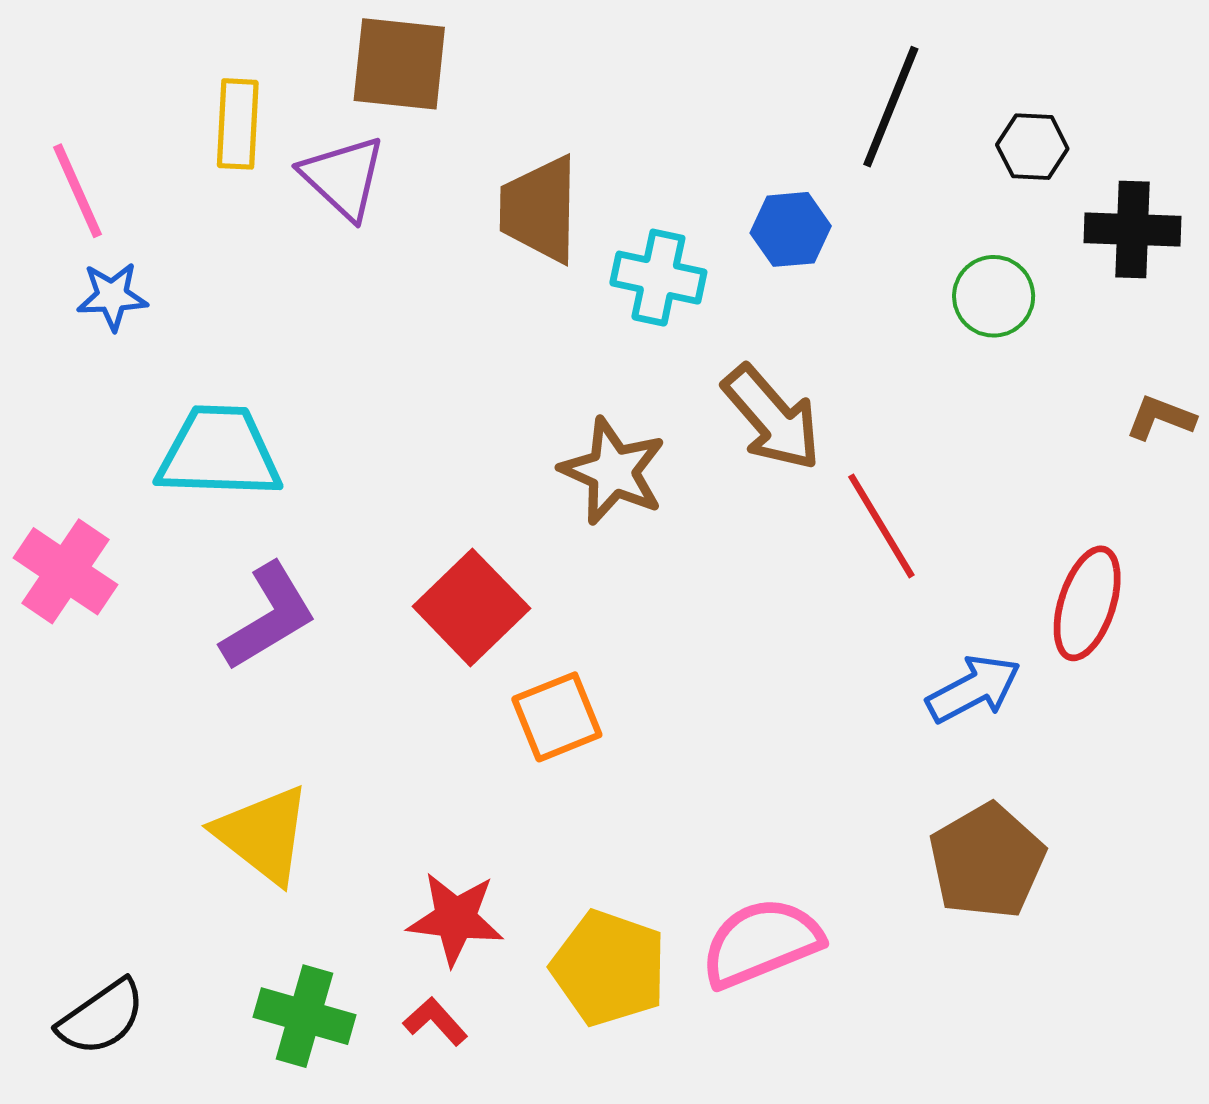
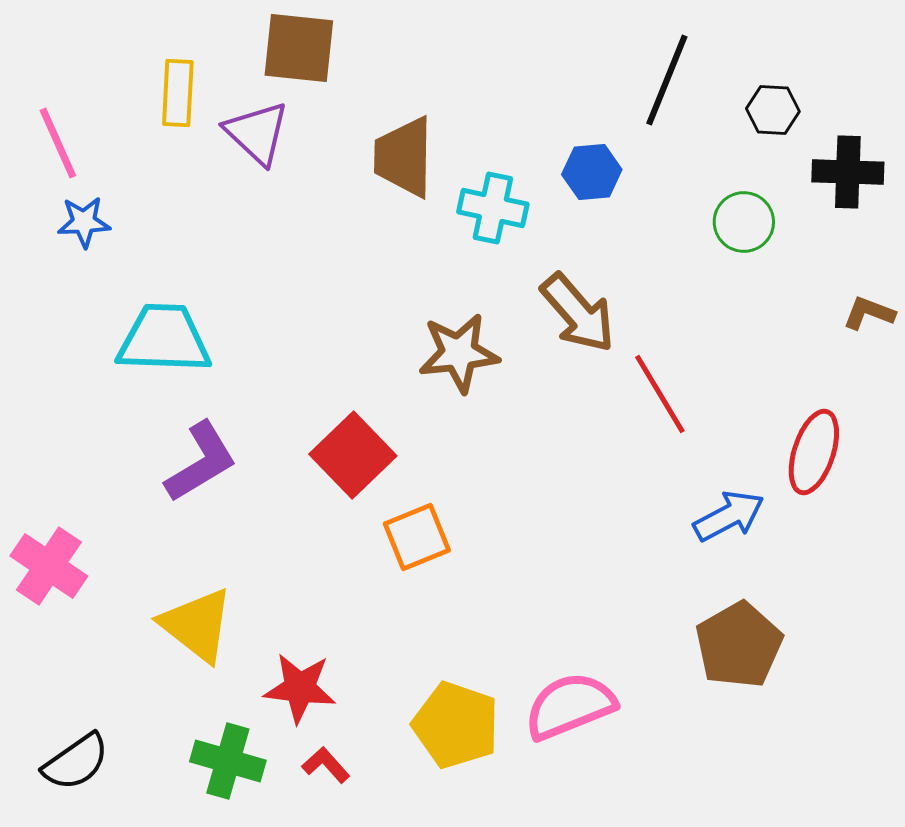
brown star: (613, 471) -> (459, 353), turned -30
pink cross: (65, 571) -> (49, 566), moved
red star: (455, 919) -> (300, 688), moved

